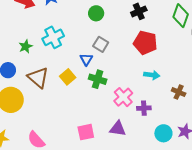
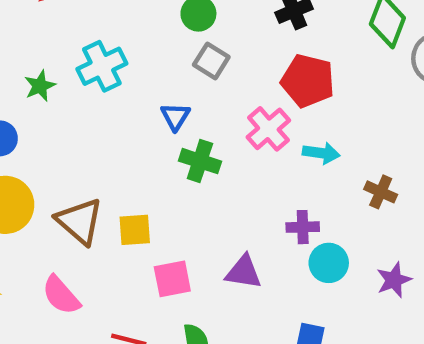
gray square: (101, 44) -> (211, 61), moved
yellow square: (68, 77) -> (135, 230), moved, turned 35
brown triangle: (38, 78) -> (80, 221), moved
pink cross: (123, 97) -> (268, 129), moved
cyan circle: (163, 133) -> (329, 263), moved

